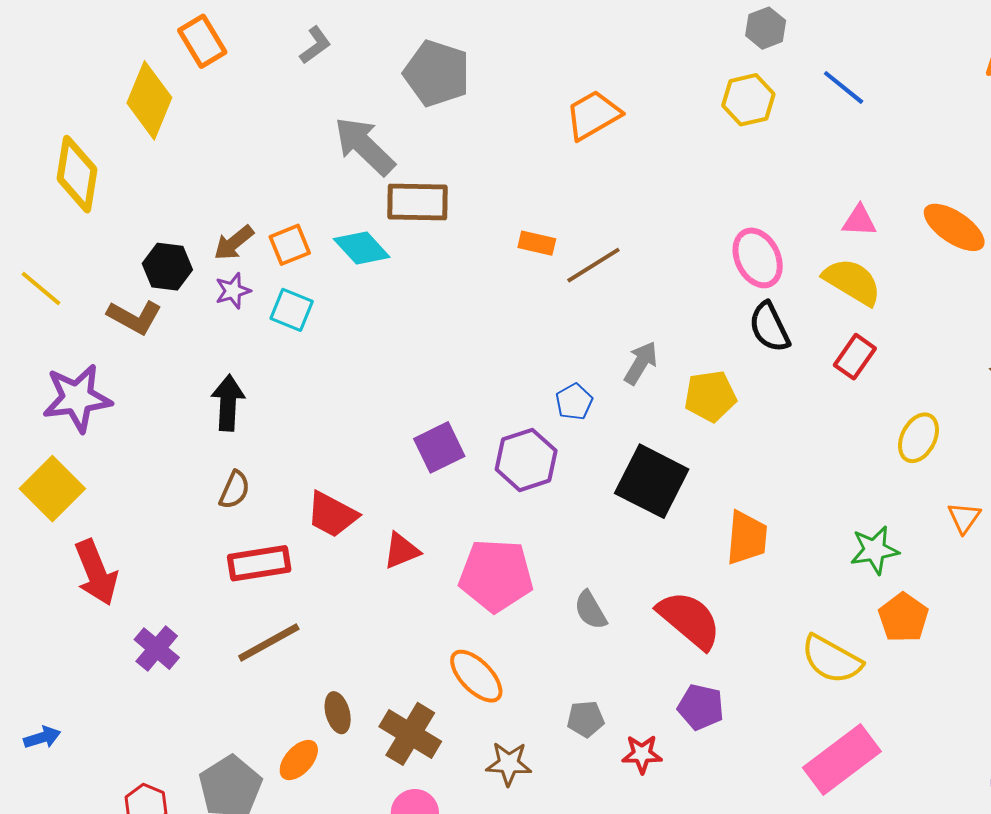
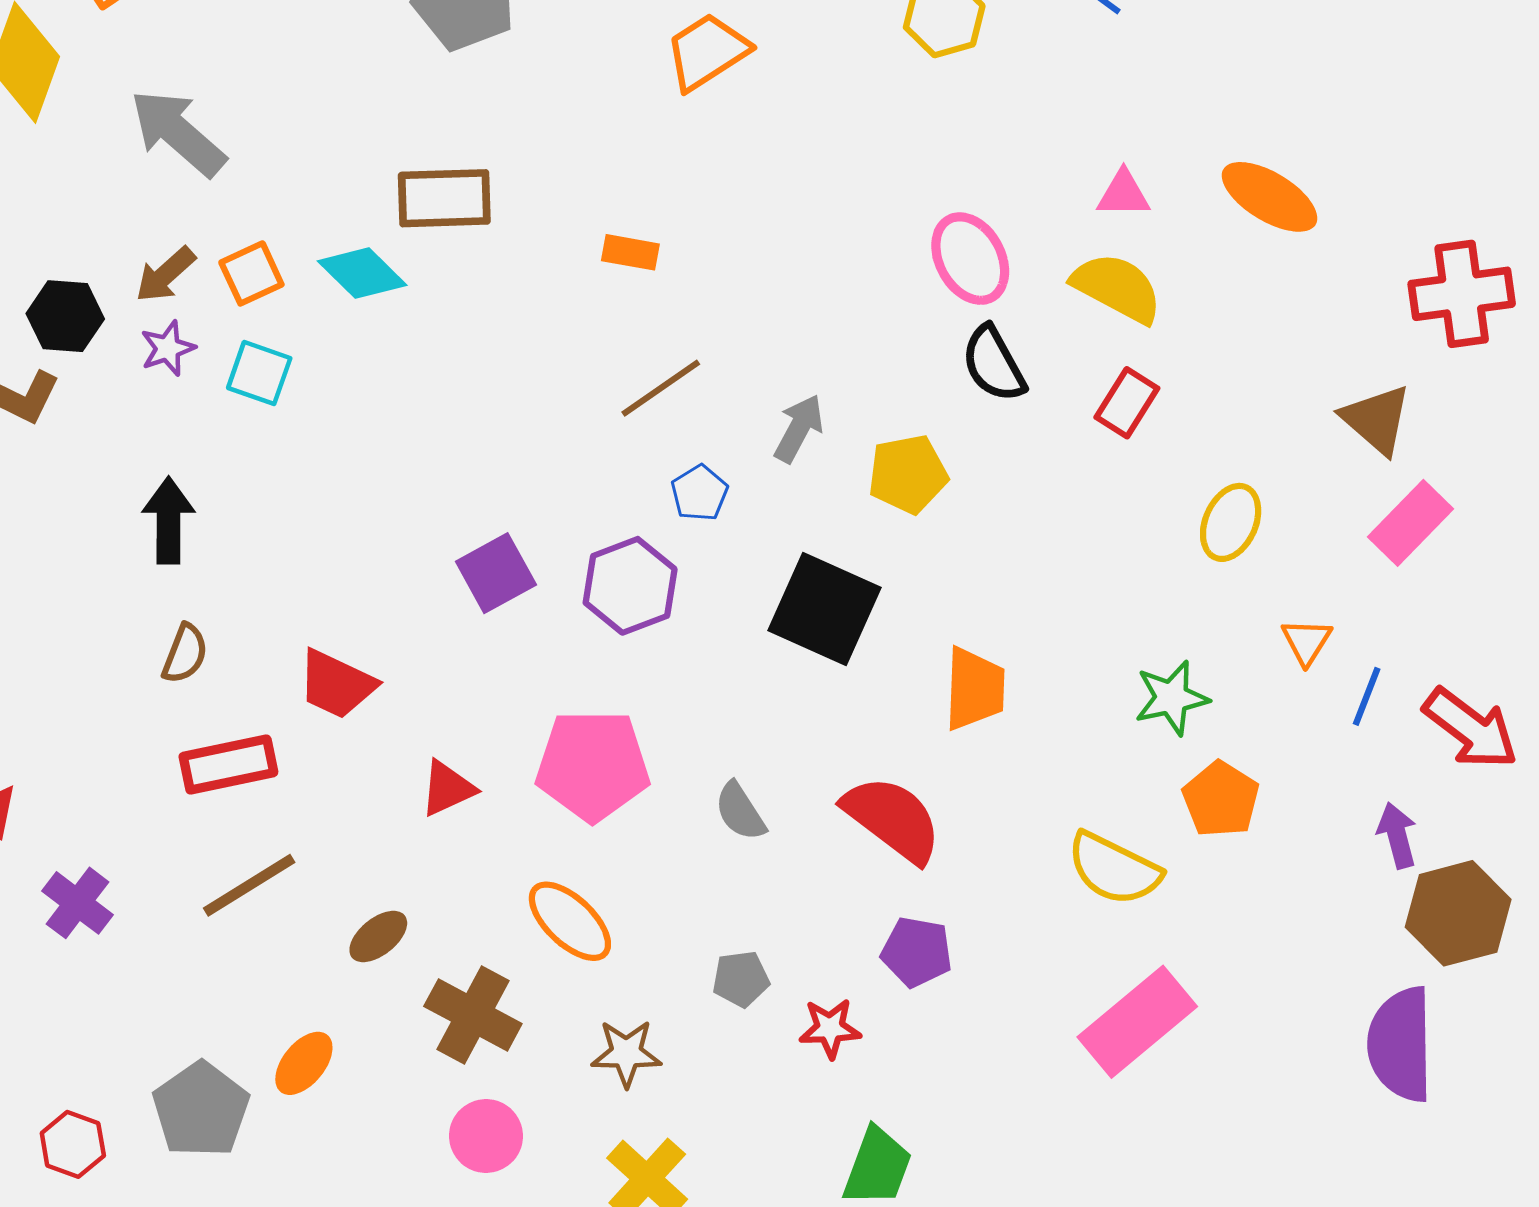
gray arrow: (365, 146) -> (178, 133), moved
brown line: (593, 265) -> (661, 388), moved
red triangle: (401, 551) -> (447, 788), moved
brown ellipse: (338, 713) -> (378, 937), moved, turned 69

